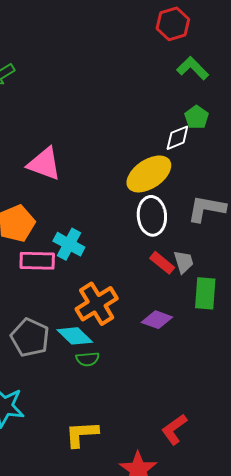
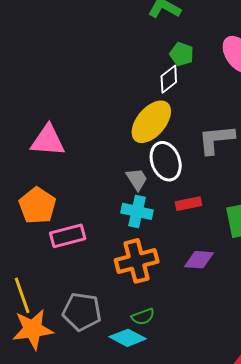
cyan cross: (69, 244) -> (137, 211), moved
gray trapezoid: (184, 262) -> (137, 179), moved
red rectangle: (162, 263) -> (188, 204), turned -35
orange cross: (97, 304) -> (137, 261), turned 33
cyan diamond: (75, 336) -> (128, 338), moved

